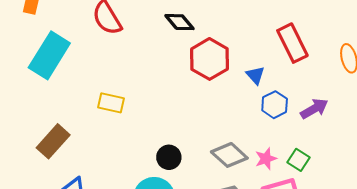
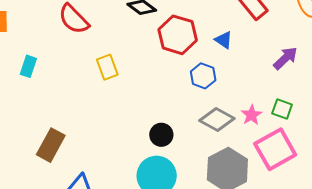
cyan rectangle: (49, 55) -> (28, 66), size x0.5
yellow rectangle: (111, 103) -> (107, 67), moved, turned 70
blue hexagon: (275, 105) -> (203, 76), moved

